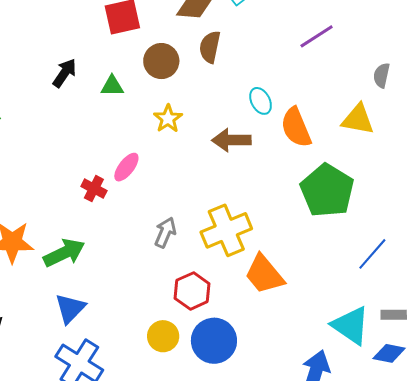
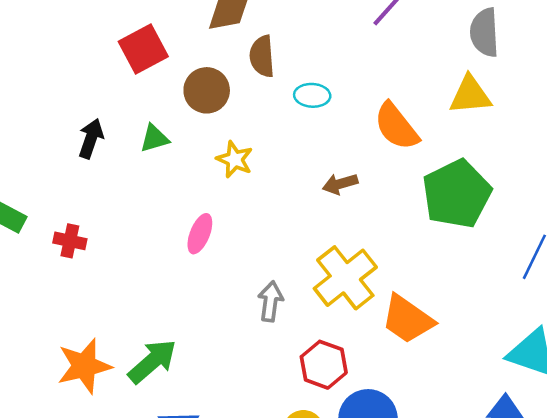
gray semicircle: (382, 75) -> (484, 32), size x1.5
cyan ellipse: (261, 101) -> (312, 95), moved, turned -44
brown arrow: (231, 140) -> (340, 184), moved, size x0.7
red cross: (94, 189) -> (70, 241), moved
green pentagon: (327, 191) -> (457, 194), turned 30

